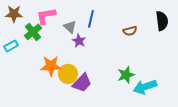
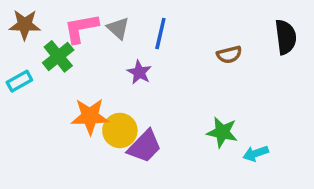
gray triangle: (70, 27) -> (118, 28), moved
green star: (126, 75) -> (222, 132), turned 30
cyan arrow: (145, 87) -> (256, 153), size x0.6

